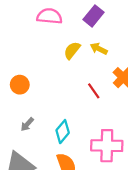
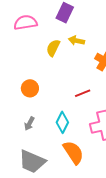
orange circle: (20, 85) -> (30, 88), moved
red line: (94, 91) -> (83, 93), moved, turned -63

